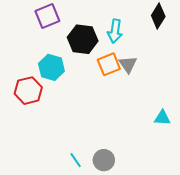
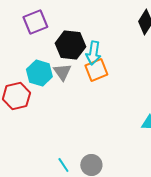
cyan arrow: (115, 31) -> (93, 53), moved
gray triangle: (128, 64) -> (62, 72), moved

